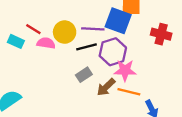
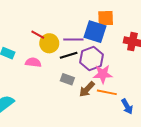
red line: (33, 29) -> (38, 35), moved
pink semicircle: (46, 43) -> (33, 62), moved
gray rectangle: (84, 75) -> (67, 79), turned 56

